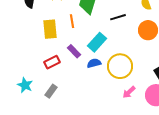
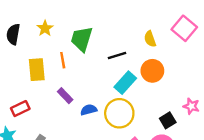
cyan rectangle: (97, 42) -> (125, 83), moved
red rectangle: (52, 62) -> (20, 109), moved

